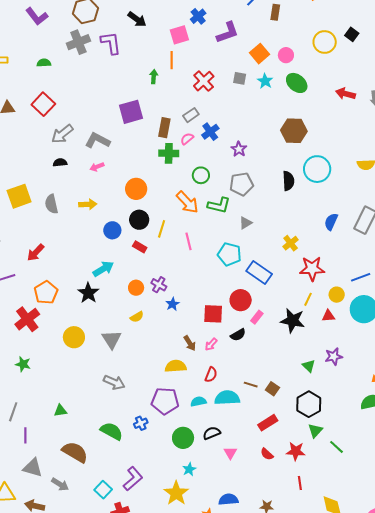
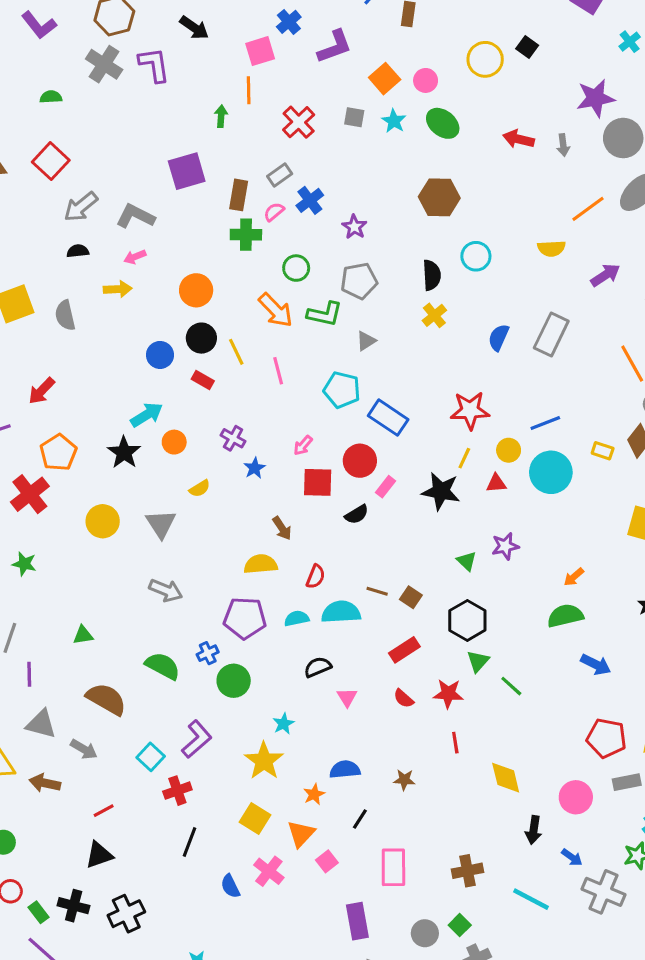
gray cross: (78, 42) -> (104, 64), turned -35
cyan circle: (317, 169) -> (476, 256), size x0.7
yellow arrow: (88, 204) -> (118, 289), moved
yellow line: (162, 229) -> (236, 352), turned -42
yellow cross: (291, 243) -> (434, 315), moved
orange circle: (136, 288) -> (174, 442), moved
pink arrow: (211, 344) -> (303, 445), moved
green circle: (183, 438) -> (234, 681), moved

